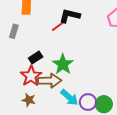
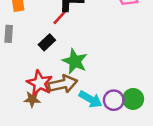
black rectangle: (36, 57) -> (47, 42), moved
brown star: (29, 100) -> (32, 99), moved

